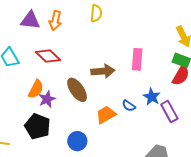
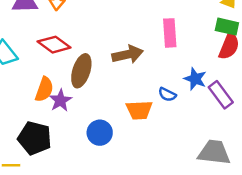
brown ellipse: (77, 90) -> (81, 71), moved, turned 60
orange trapezoid: (106, 115) -> (139, 110), turned -145
black pentagon: (37, 126) -> (35, 138), moved
blue circle: (77, 141) -> (100, 133), moved

